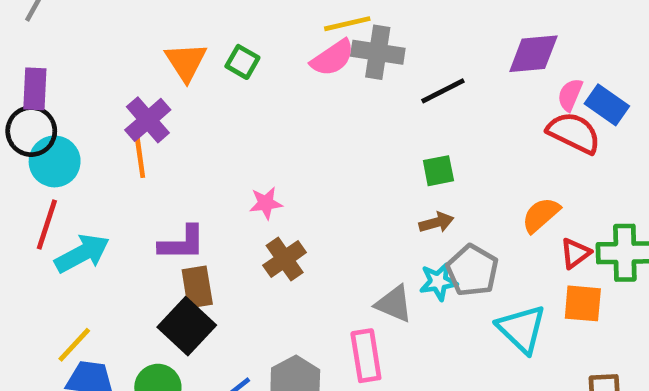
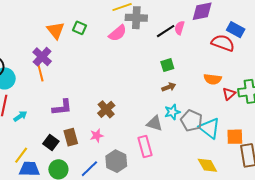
pink semicircle: (332, 58) -> (118, 33), moved
pink semicircle: (570, 95) -> (180, 28), moved
pink star: (266, 203) -> (97, 136), moved
orange semicircle: (541, 215) -> (213, 79), turned -126
cyan arrow: (82, 253) -> (20, 116), size x0.6
gray pentagon: (472, 270) -> (191, 121), moved
brown rectangle: (197, 287) -> (71, 137), moved
orange square: (583, 303) -> (235, 137), moved
black square: (187, 326) -> (51, 143), moved, size x0.7

